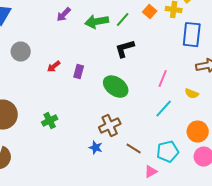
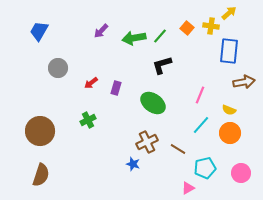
green cross: (50, 121) -> (88, 120), moved
orange circle: (198, 132) -> (230, 133), moved
brown line: (134, 149) -> (178, 149), moved

